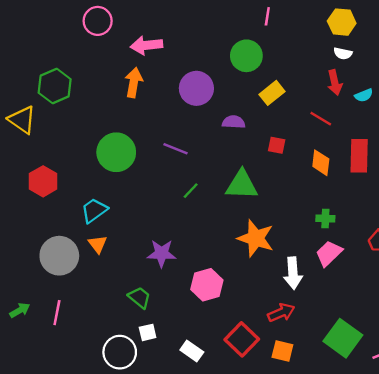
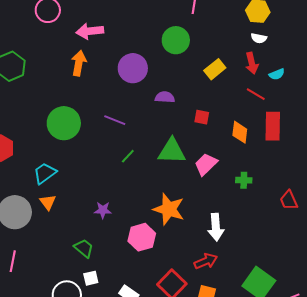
yellow rectangle: (272, 93) -> (215, 69), moved
red line: (321, 119) -> (256, 94), moved
orange star: (256, 238) -> (169, 209), moved
purple star: (162, 253) -> (103, 210), size x0.7
pink trapezoid: (329, 253) -> (206, 164), moved

